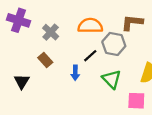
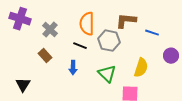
orange semicircle: (90, 26) -> (87, 24), turned -90
black line: (90, 56) -> (80, 46), moved, turned 64
black triangle: (22, 81) -> (23, 85), moved

